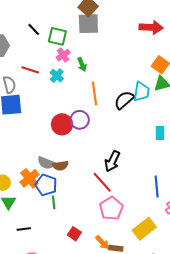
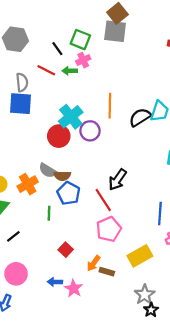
black line: (34, 29) -> (57, 49), moved
green arrow: (82, 64) -> (70, 71), moved, turned 104
cyan cross: (57, 76) -> (71, 117), moved, size x1.6
red circle: (62, 124) -> (59, 136), moved
blue pentagon: (46, 185) -> (69, 193), moved
black line: (24, 229) -> (13, 236), turned -40
orange arrow: (102, 242) -> (94, 263), turned 70

